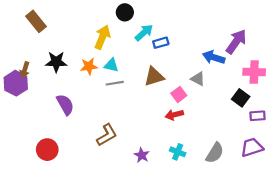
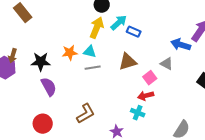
yellow arrow: (102, 37) -> (97, 28), moved
blue rectangle: (161, 43) -> (134, 32), turned 40
black star: (56, 62) -> (41, 62), moved
red circle: (47, 150) -> (43, 124), moved
cyan cross: (178, 152) -> (138, 113), moved

